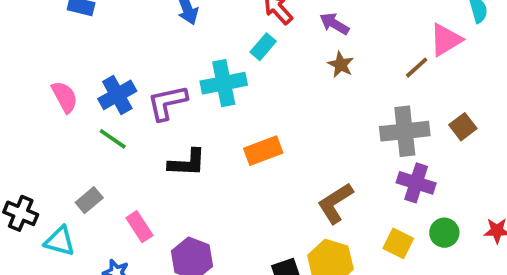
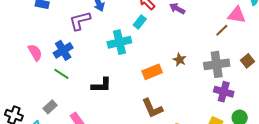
pink triangle: (446, 40) -> (237, 15), turned 42
brown star: (341, 65) -> (180, 60), moved
purple L-shape: (167, 103) -> (80, 21), moved
orange rectangle: (263, 151) -> (152, 72), moved
brown L-shape: (335, 203) -> (152, 108), moved, turned -80

